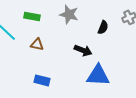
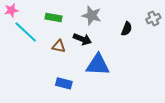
black arrow: (83, 50) -> (82, 39), moved
blue triangle: (98, 75) -> (98, 65), moved

